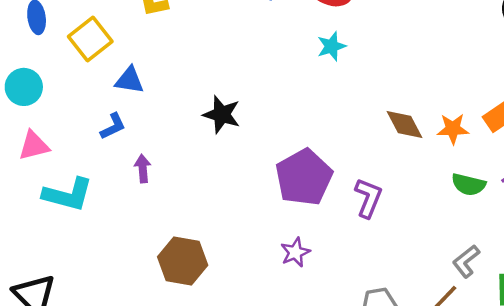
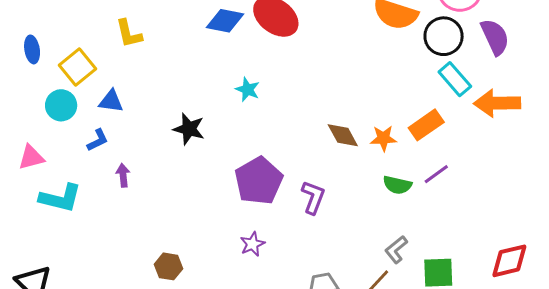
cyan star: (331, 46) -> (248, 89), moved, turned -30
cyan circle: (24, 87) -> (61, 105), moved
brown hexagon: (183, 261) -> (169, 266), moved, size x0.7

